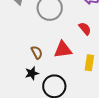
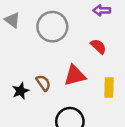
black star: (32, 73) -> (20, 91), moved

